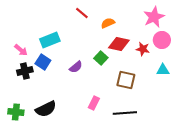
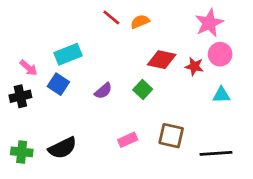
orange semicircle: (108, 23) -> (140, 22), moved
green square: (101, 58) -> (143, 90), moved
black cross: (25, 71) -> (20, 96), moved
brown square: (126, 80) -> (171, 136), moved
pink rectangle: (94, 103) -> (128, 140), turned 40
black line: (125, 113) -> (216, 153), moved

